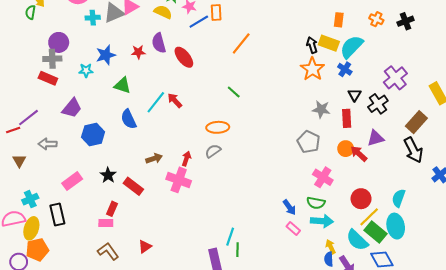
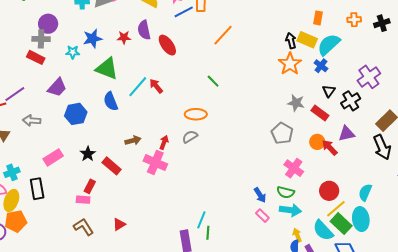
orange cross: (376, 19) -> (354, 20), turned -32
green triangle: (123, 85) -> (107, 69), size x1.4
red rectangle: (347, 118) -> (320, 113), turned -54

